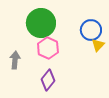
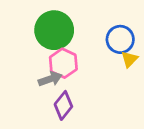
gray arrow: (15, 60) -> (50, 79), moved, turned 66

